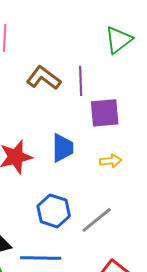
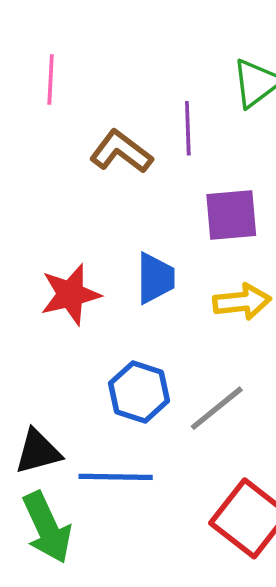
purple line: (81, 81) -> (188, 128), moved
yellow arrow: (111, 161) -> (242, 302), size x1.4

